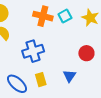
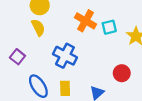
blue cross: (33, 51) -> (65, 56), turned 30

